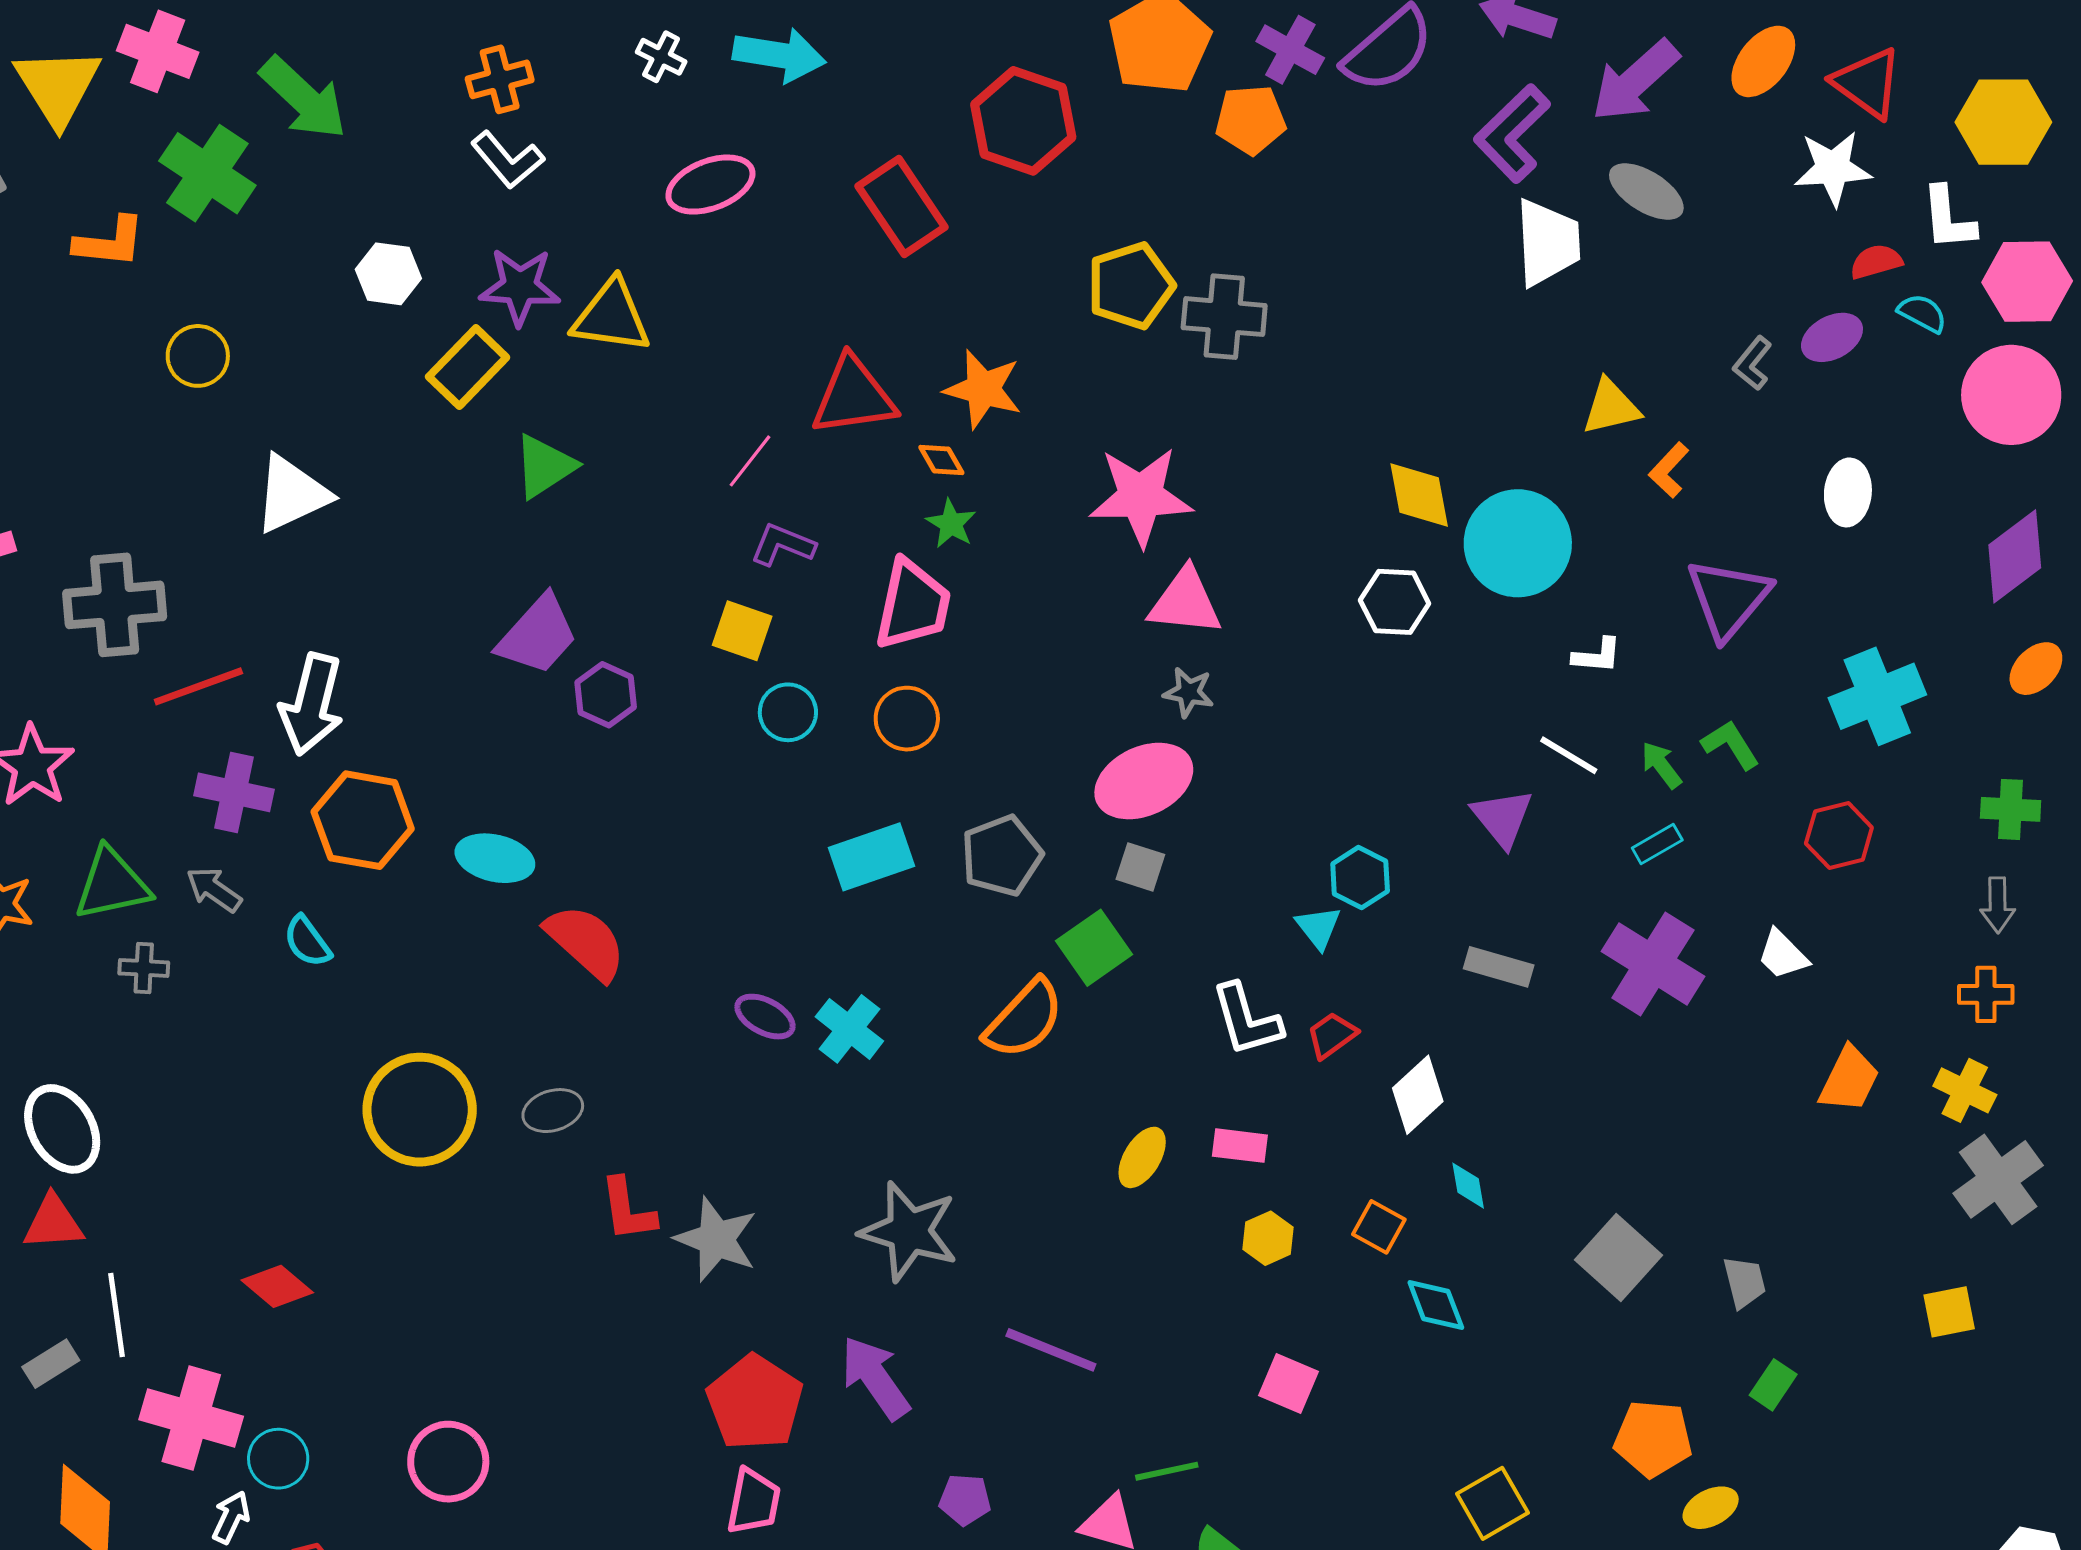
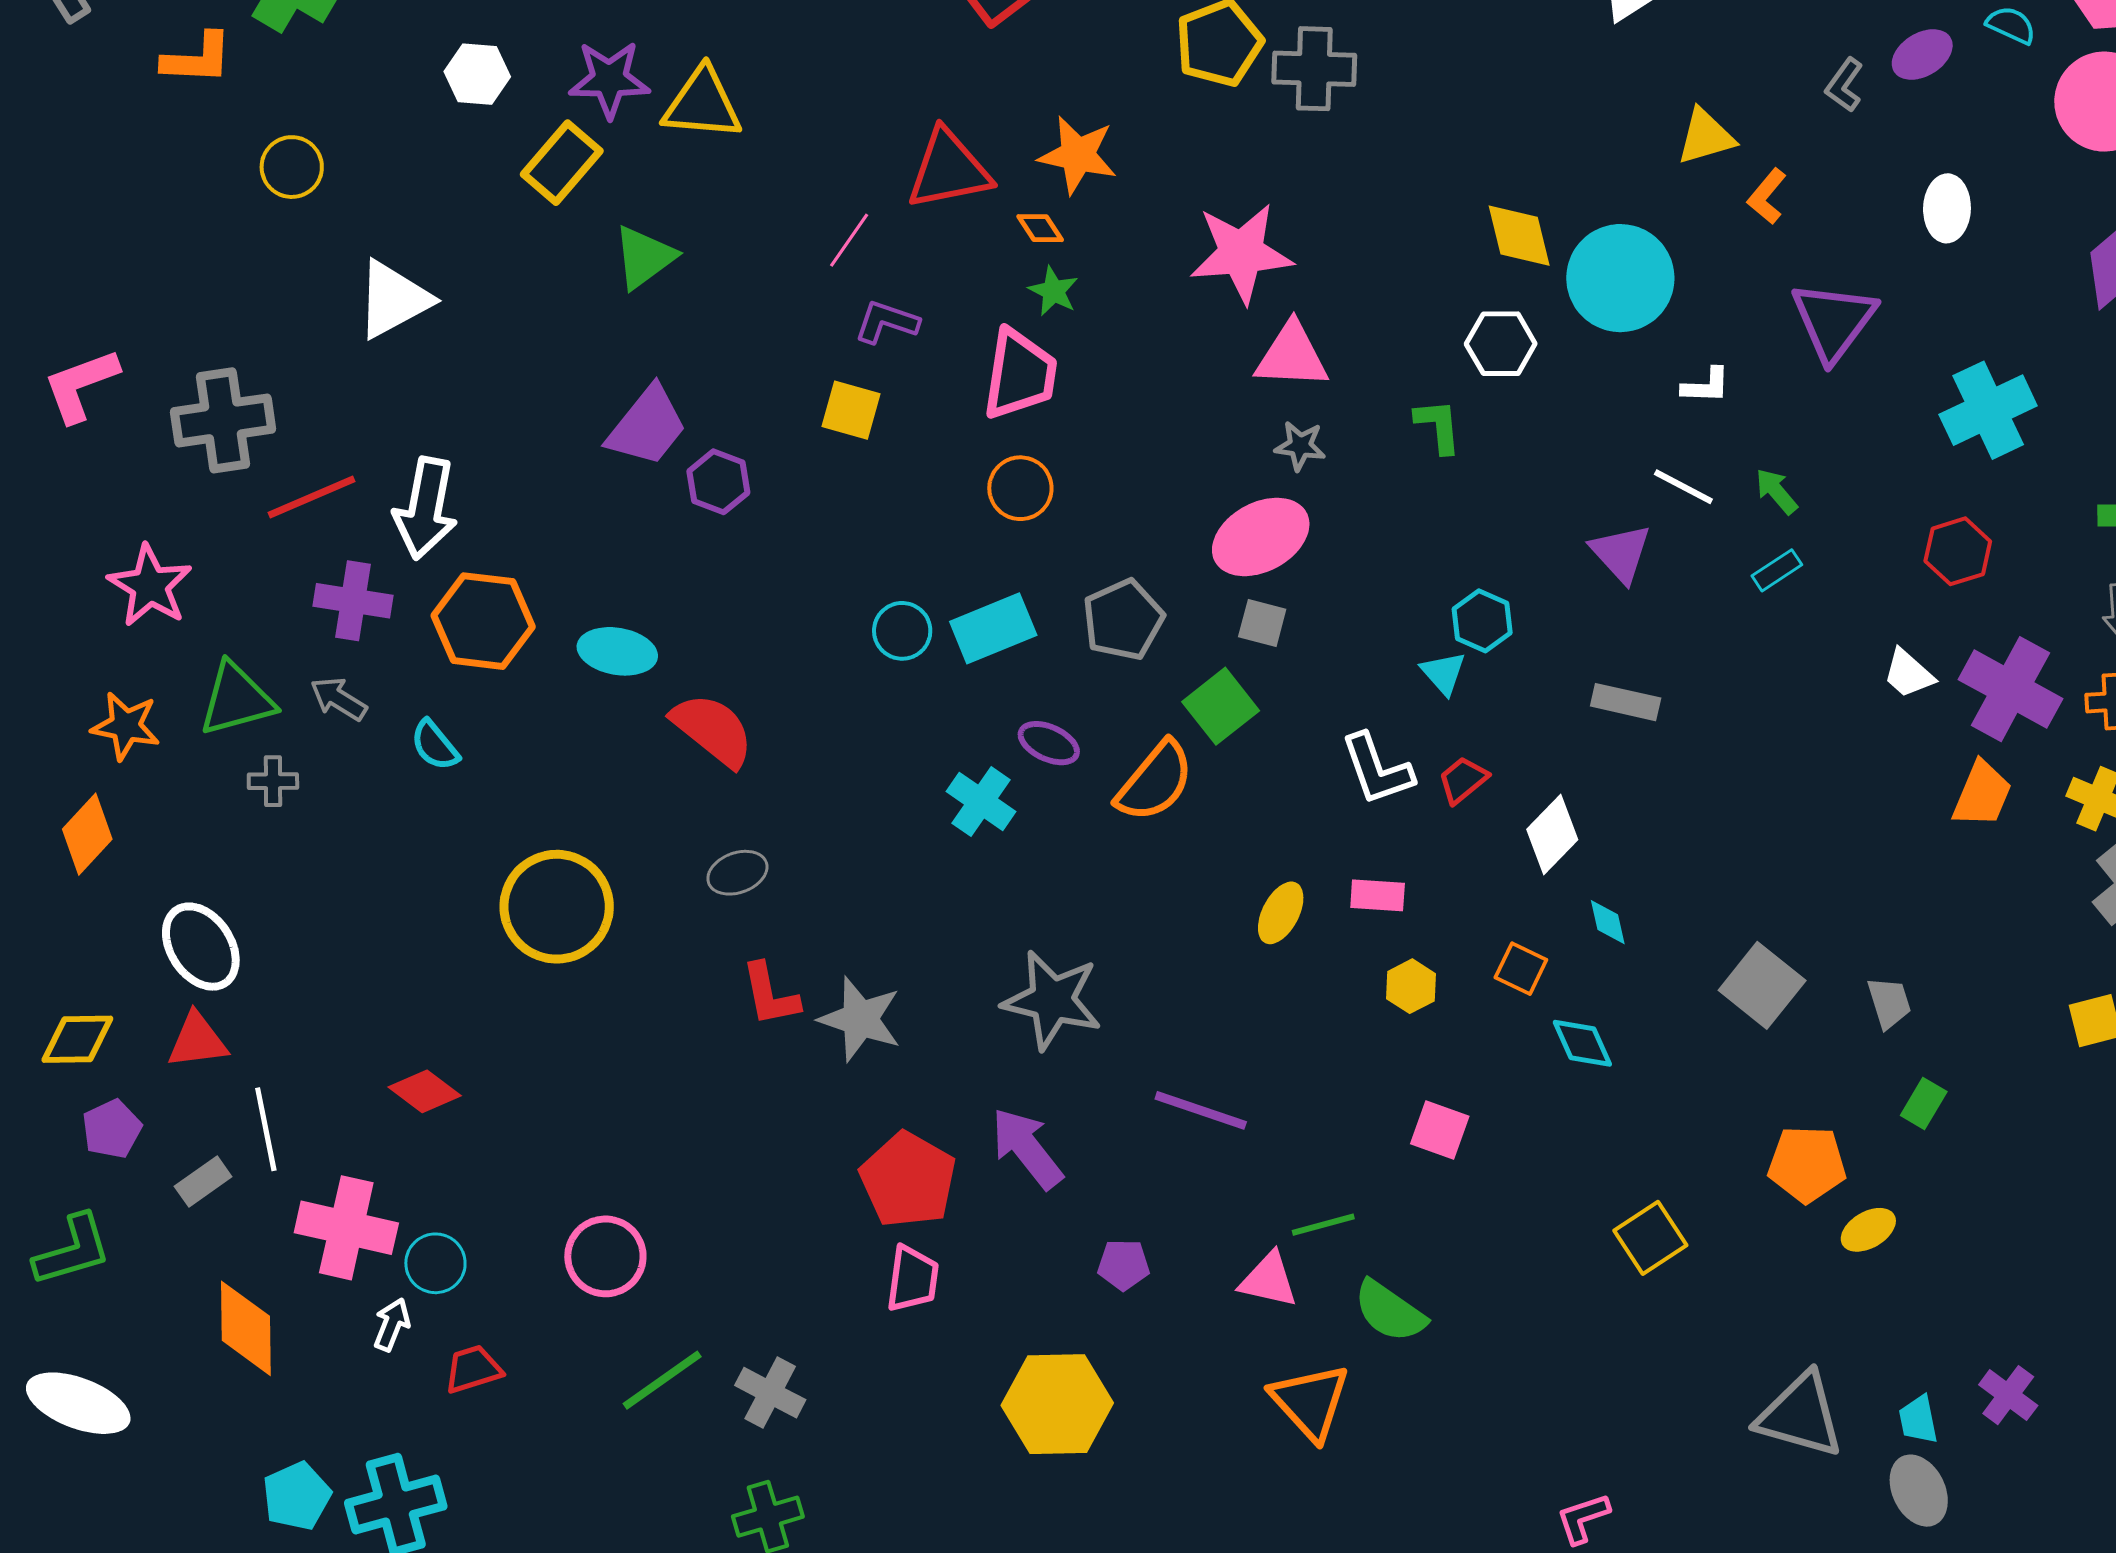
cyan circle: (788, 712) -> (902, 631), moved
green L-shape: (1731, 745) -> (1438, 426), moved, turned 30
purple cross: (1653, 964) -> (2011, 689), moved
purple ellipse: (765, 1017) -> (1049, 743), moved
gray ellipse: (553, 1111) -> (737, 873), moved

